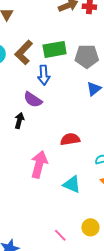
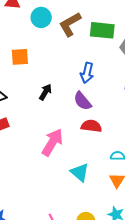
blue arrow: (44, 75) -> (87, 73), moved
purple semicircle: (33, 100) -> (82, 101), moved

